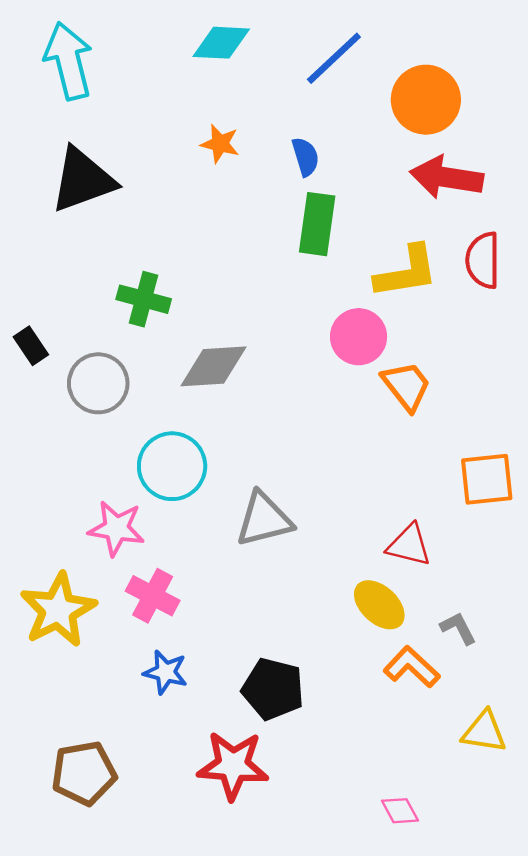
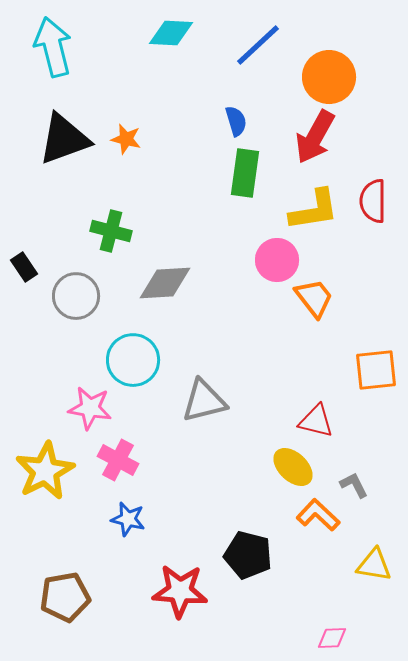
orange star: (220, 144) -> (126, 139), moved
red arrow: (447, 177) -> (315, 137), moved, turned -70
black pentagon: (273, 689) -> (248, 555), moved
pink diamond: (400, 811) -> (332, 638), moved, turned -64

